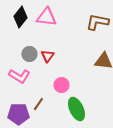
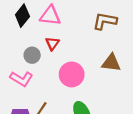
red triangle: (47, 56) -> (52, 43), moved
pink circle: (61, 85) -> (72, 74), moved, size x1.5

